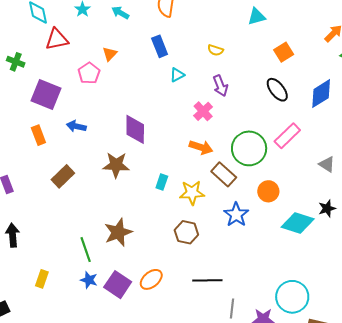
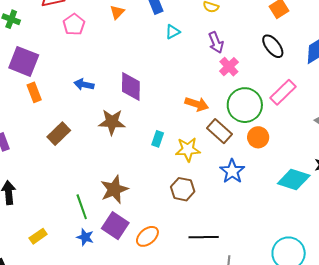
orange triangle: (110, 54) -> (117, 12), moved
pink pentagon: (89, 73) -> (74, 24), moved
purple square: (46, 95) -> (24, 61), moved
pink cross: (203, 111) -> (229, 67), moved
blue arrow: (76, 126) -> (84, 85), moved
orange circle: (268, 191) -> (258, 137), moved
yellow rectangle: (42, 279) -> (38, 236), turned 36
purple square: (118, 285) -> (115, 226), moved

